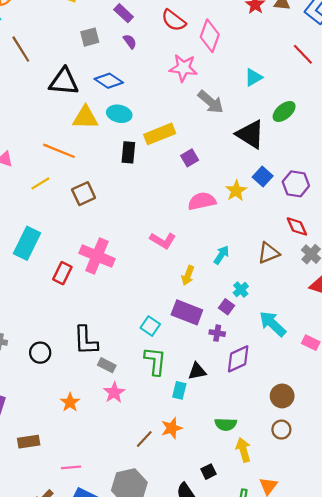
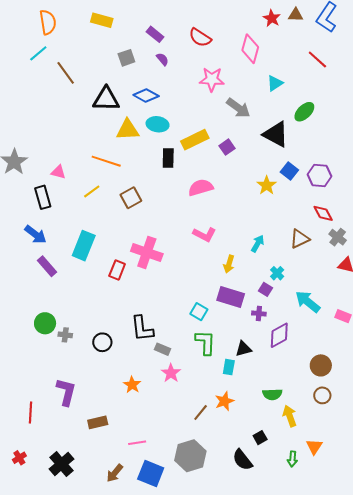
pink diamond: (210, 36) -> (250, 49), moved
purple square: (190, 158) -> (227, 147), moved
pink semicircle: (202, 201) -> (201, 188), moved

